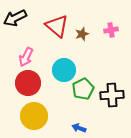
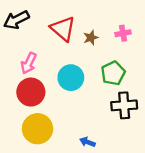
green pentagon: (83, 89) -> (113, 73), moved

